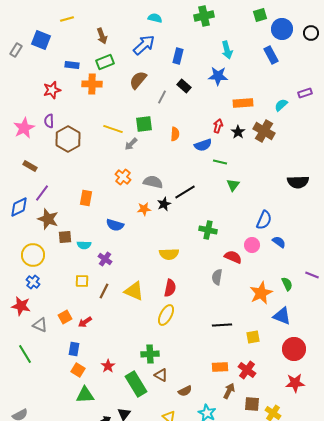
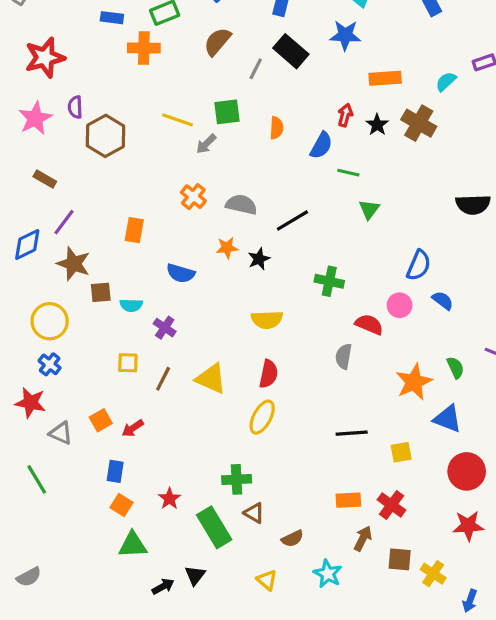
black rectangle: (184, 86) -> (291, 51), size x1.5
red star: (52, 90) -> (45, 58), moved, size x1.4
blue semicircle: (203, 145) -> (321, 145), turned -42
black star: (164, 204) -> (259, 259), moved

